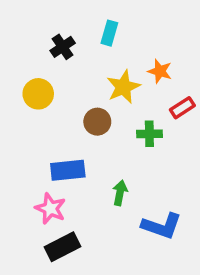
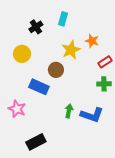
green cross: (149, 134) -> (104, 84), moved
blue rectangle: (68, 170) -> (39, 87), moved, turned 30
pink star: (50, 209) -> (17, 109), moved
blue L-shape: (162, 226) -> (92, 115), moved

